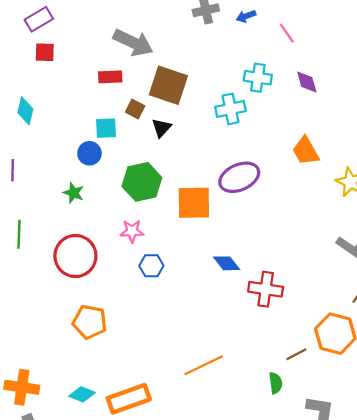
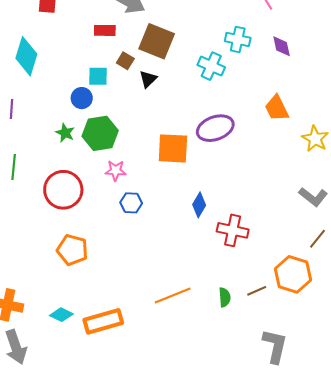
cyan cross: (230, 109) -> (211, 66), turned 32
cyan diamond: (25, 111) -> (26, 56), size x1.5
green hexagon: (142, 182) -> (100, 133), moved
blue diamond: (227, 263) -> (199, 205), turned 65
green semicircle: (276, 383) -> (225, 297), moved

